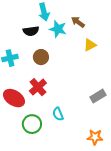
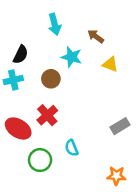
cyan star: (58, 29) -> (72, 57), moved
black semicircle: (31, 31) -> (21, 55), moved, turned -56
yellow triangle: (90, 45) -> (110, 64), turned 48

